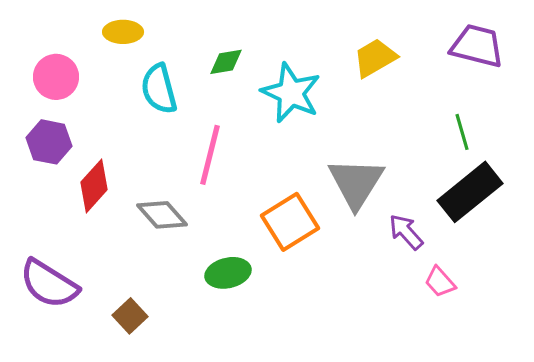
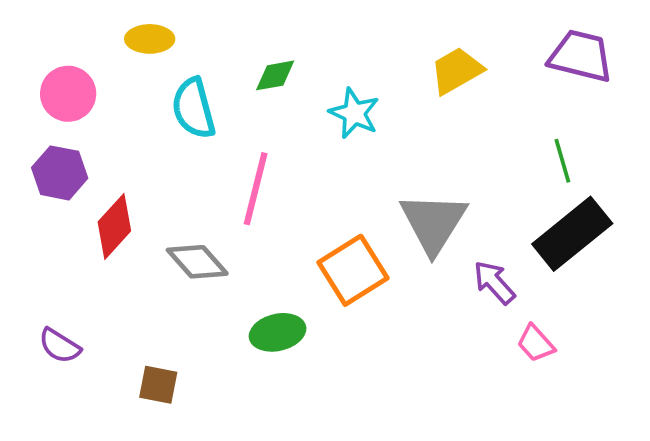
cyan star: (291, 93) -> (354, 113), size x0.7
purple semicircle: (49, 284) -> (60, 346), size x0.6
brown square: (130, 316) -> (158, 385), turned -36

